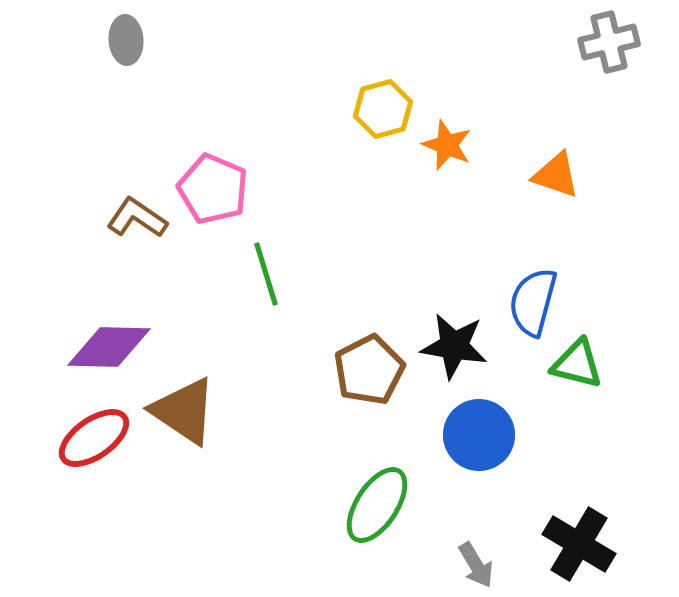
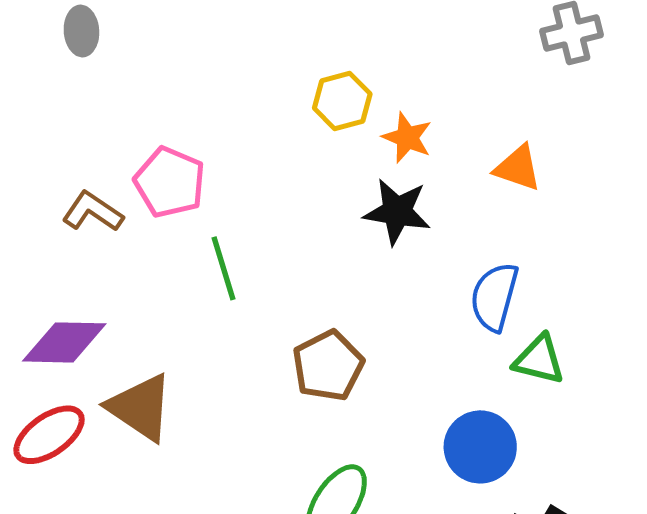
black star: (454, 346) -> (397, 212), moved
blue circle: (479, 435) -> (480, 447), moved

